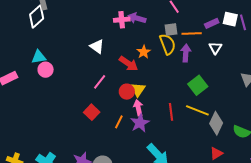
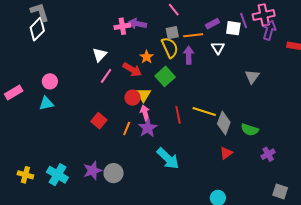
white square: (230, 19) -> (233, 28), moved
white triangle: (97, 46) -> (100, 55), turned 42
cyan triangle: (39, 57) -> (46, 103), moved
pink line: (100, 82) -> (106, 76), moved
green square: (198, 85) -> (165, 76), moved

